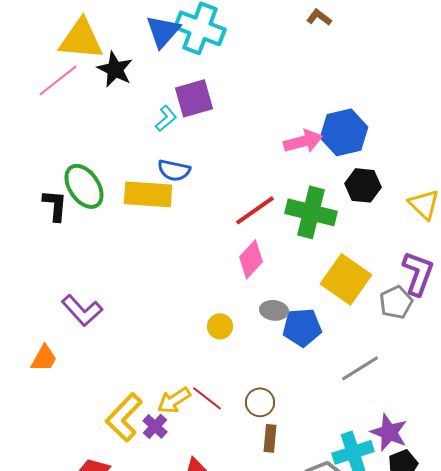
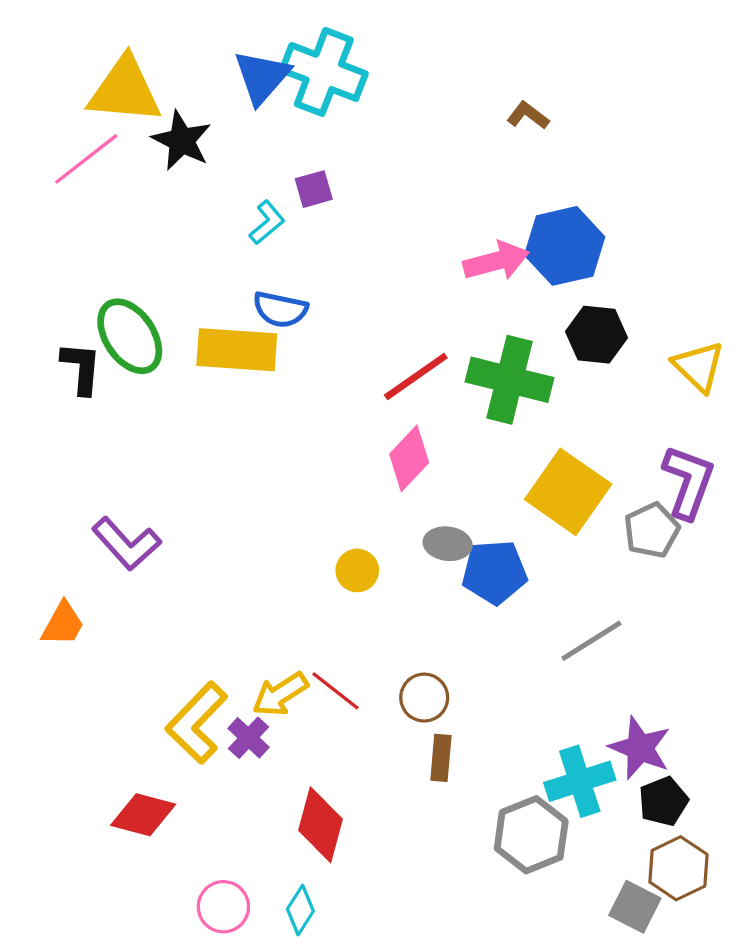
brown L-shape: (319, 17) -> (528, 115), moved
purple square: (194, 98) -> (314, 189), size x0.6

